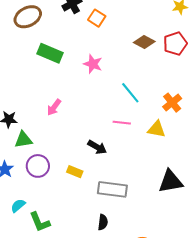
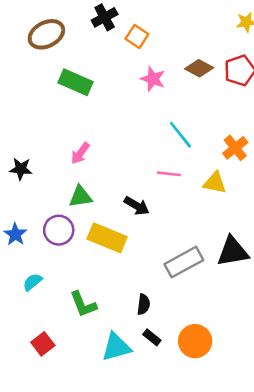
pink star: (93, 64) -> (153, 79), moved
green triangle: (23, 140) -> (81, 197), moved
yellow rectangle: (75, 172) -> (107, 238), size x1.8
gray rectangle: (112, 189) -> (184, 262), moved, turned -36
green L-shape: (40, 222) -> (83, 304), moved

